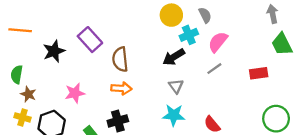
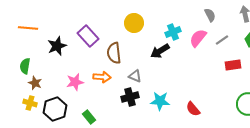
yellow circle: (171, 15) -> (134, 23), moved
gray semicircle: (205, 15) -> (210, 15), moved
gray line: (214, 69) -> (222, 40), moved
gray triangle: (176, 86) -> (135, 76), moved, turned -32
orange arrow: (121, 88) -> (102, 77), moved
black cross: (118, 121) -> (130, 97), moved

